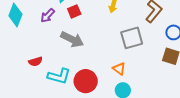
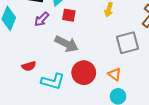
red square: (74, 11) -> (69, 15), turned 32
red circle: (86, 81) -> (84, 73), moved

